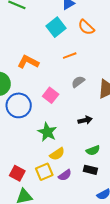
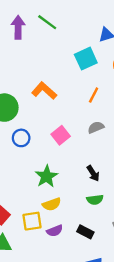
orange line: (70, 56) -> (94, 95), turned -56
blue circle: (19, 105) -> (21, 138), size x0.6
black arrow: (85, 120) -> (93, 173), turned 56
green semicircle: (93, 150) -> (95, 200), moved

